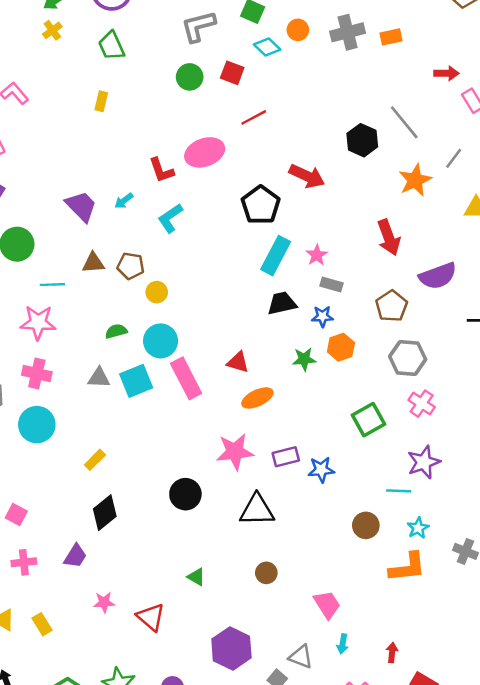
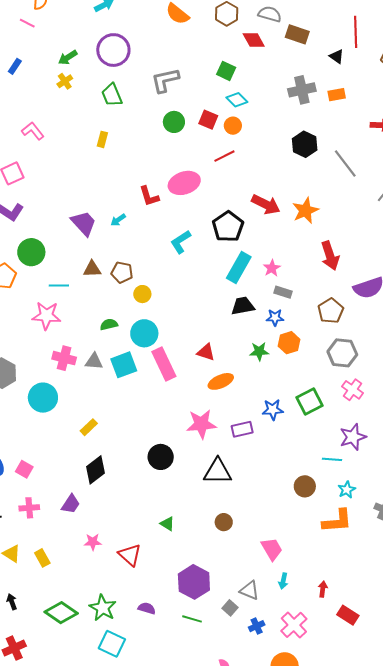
gray L-shape: (198, 26) -> (165, 80), moved
orange circle: (298, 30) -> (233, 126), moved
black hexagon: (362, 140) -> (305, 144), moved
orange star: (415, 180) -> (305, 211), moved
cyan L-shape: (170, 218) -> (181, 242), moved
pink cross: (37, 373) -> (64, 358), moved
blue star: (321, 470) -> (273, 410), moved

